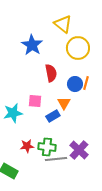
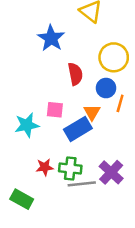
yellow circle: (78, 48) -> (114, 57), moved
orange line: (86, 83) -> (120, 103), moved
blue rectangle: (53, 116) -> (78, 129), size x1.5

